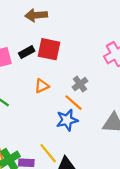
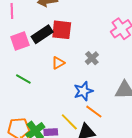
black rectangle: (27, 52) -> (42, 34), size x1.5
orange line: (74, 103) -> (94, 112), moved

